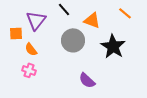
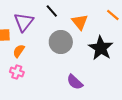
orange triangle: (92, 20) -> (80, 22), turned 30
orange semicircle: (31, 49) -> (19, 51), turned 72

